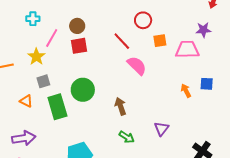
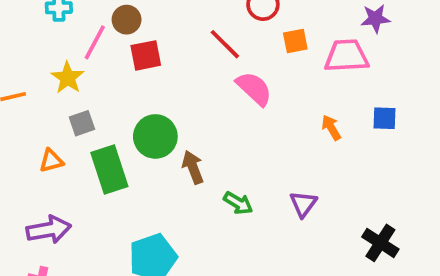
brown circle: (77, 26) -> (127, 20), moved
orange arrow: (186, 91) -> (331, 128), moved
orange triangle: (26, 101) -> (51, 161), turned -40
brown arrow: (120, 106) -> (193, 167), moved
green arrow: (127, 137) -> (238, 203), moved

